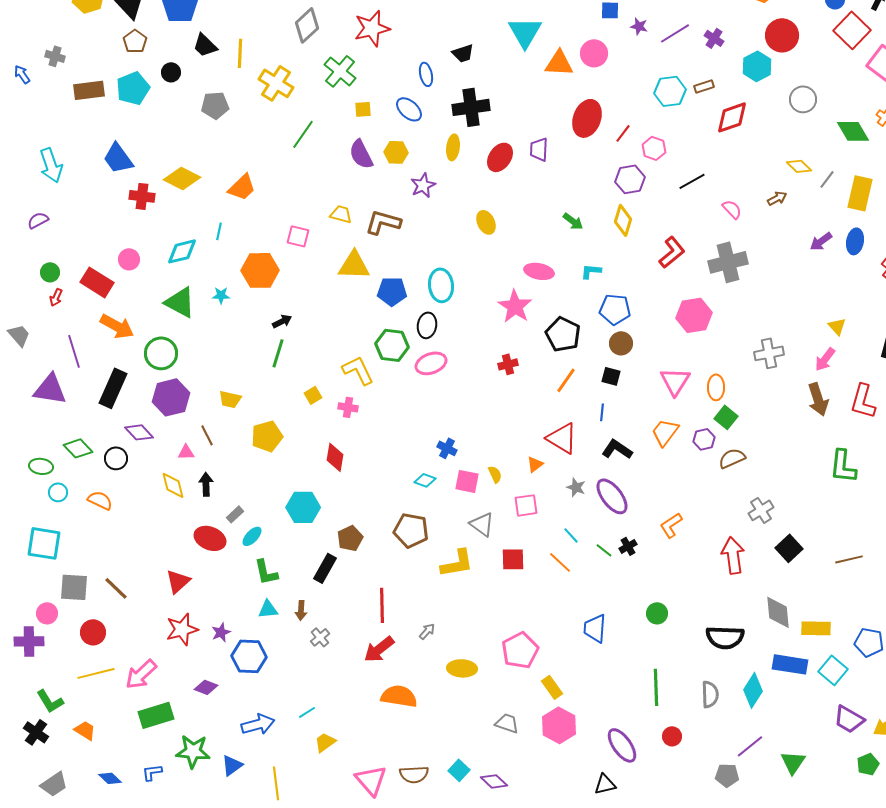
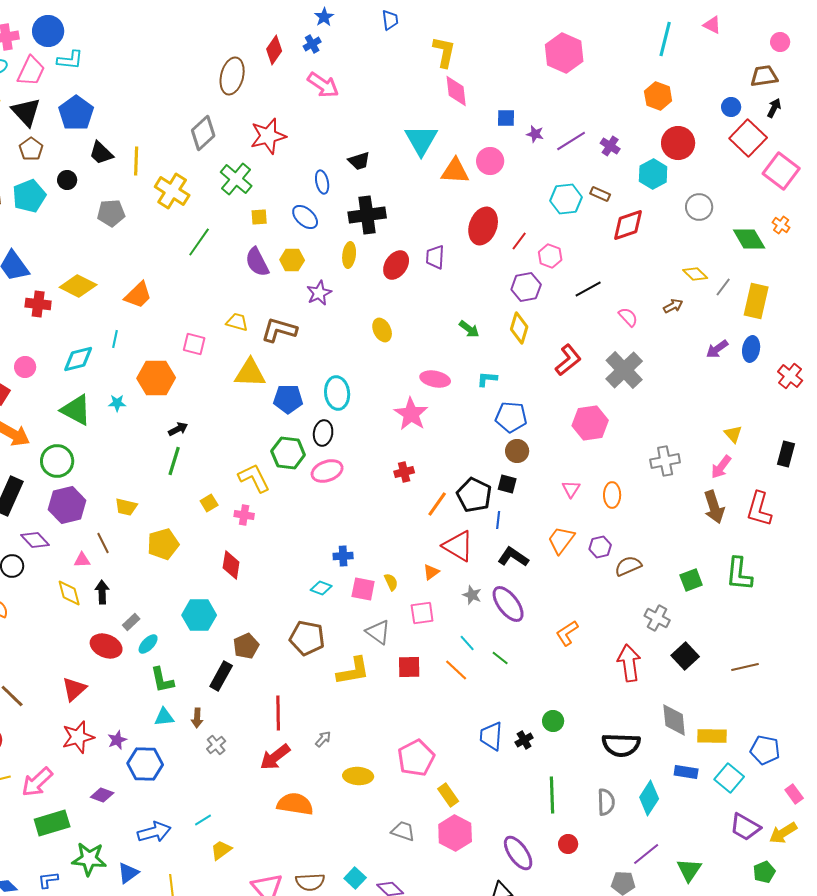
brown rectangle: (704, 86) -> (600, 194), turned 42
gray cross: (728, 262) -> (624, 370), turned -30
black pentagon: (563, 334) -> (474, 495), moved
orange line: (566, 380) -> (437, 504), moved
pink triangle: (675, 381) -> (571, 489), size x0.6
green square: (726, 417) -> (691, 580), moved, turned 30
blue cross: (447, 448) -> (343, 556), turned -30
gray cross: (761, 510) -> (657, 618), turned -30
black cross: (628, 546) -> (524, 740), moved
blue rectangle: (790, 664) -> (686, 772), size x0.7

